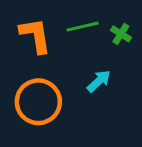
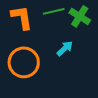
green cross: (121, 34) -> (80, 16), size x1.5

